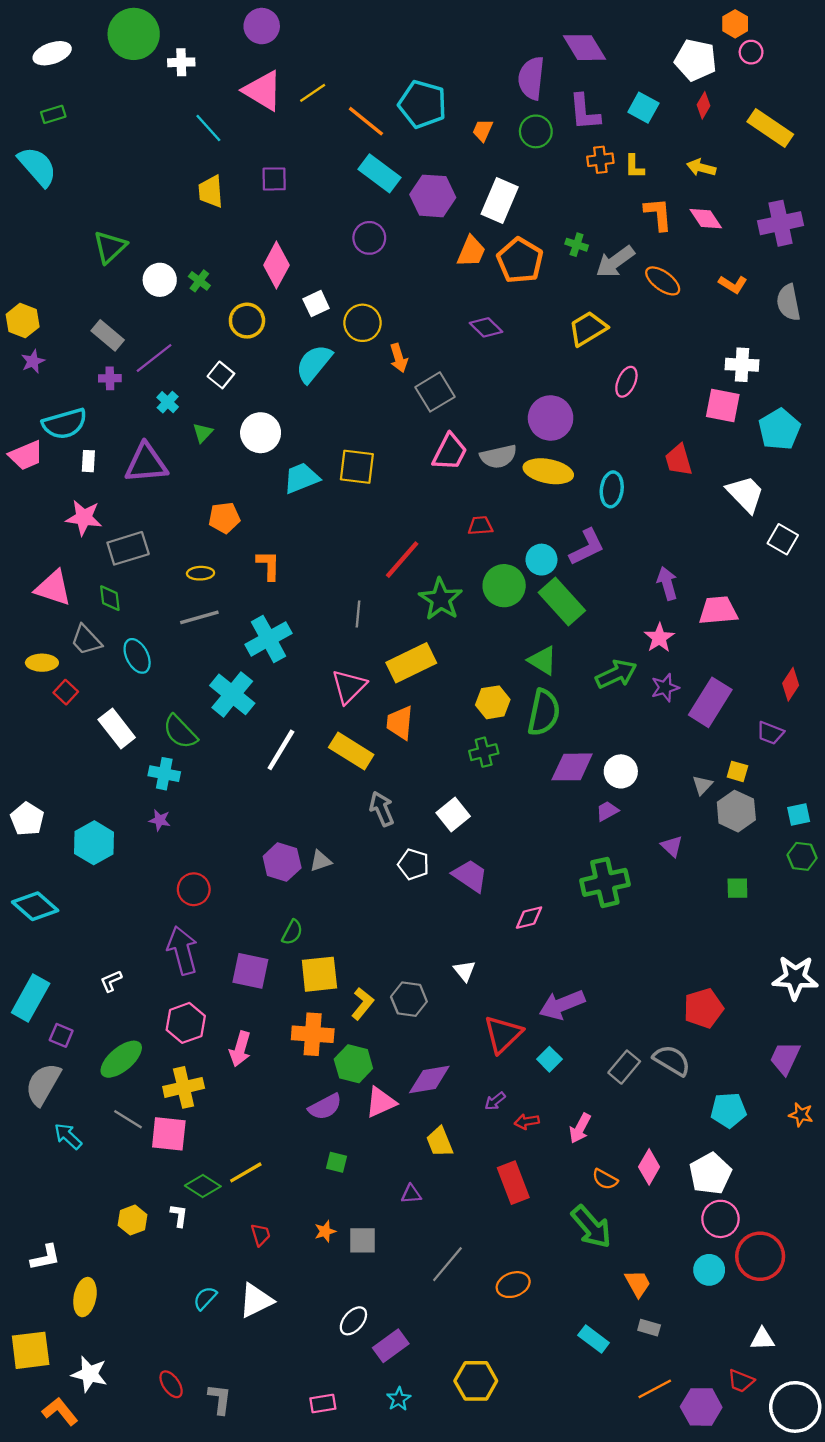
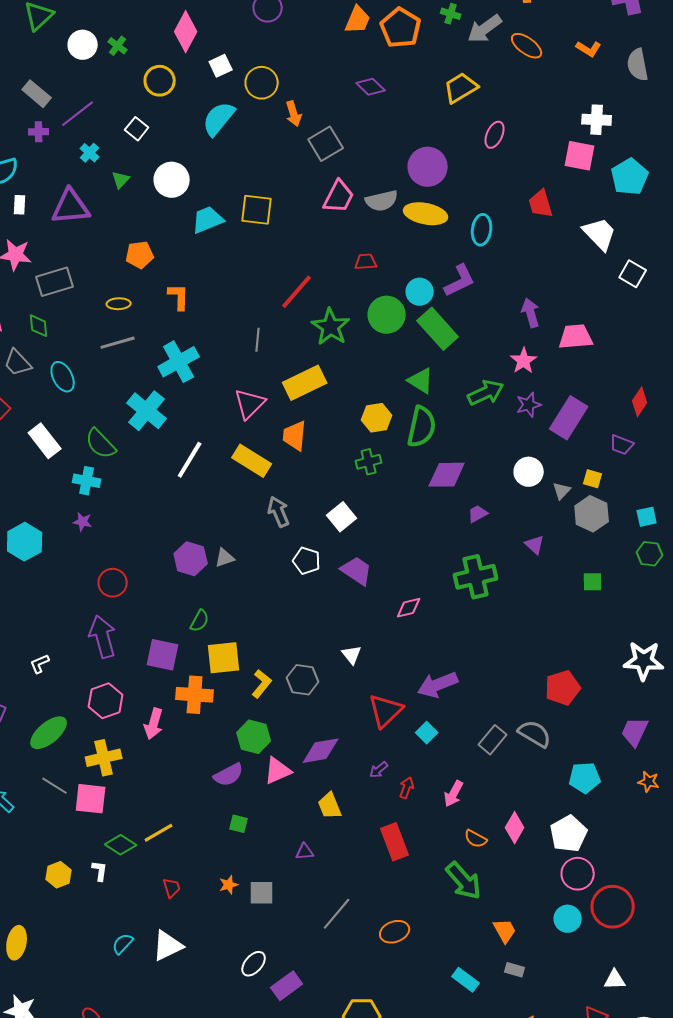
white circle: (621, 771) -> (529, 472), moved
orange cross: (313, 1034) -> (195, 695), moved
red arrow: (527, 1121) -> (407, 788), turned 120

